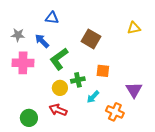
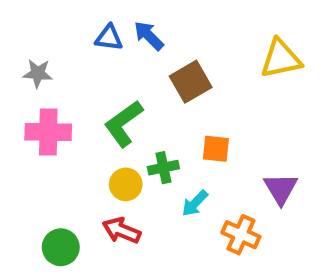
yellow triangle: (134, 28) -> (281, 59), size x1.5
brown square: (91, 39) -> (191, 82), turned 30
blue arrow: (42, 41) -> (149, 36), moved

